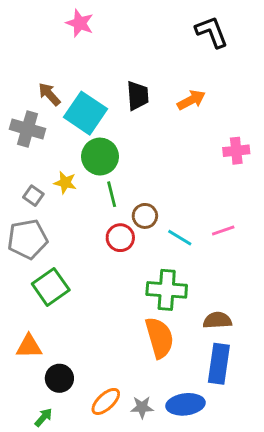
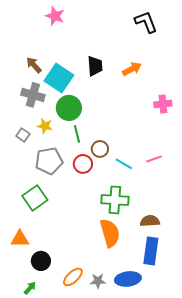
gray cross: (28, 129) -> (33, 95), moved
gray pentagon: (28, 239) -> (49, 161), moved

